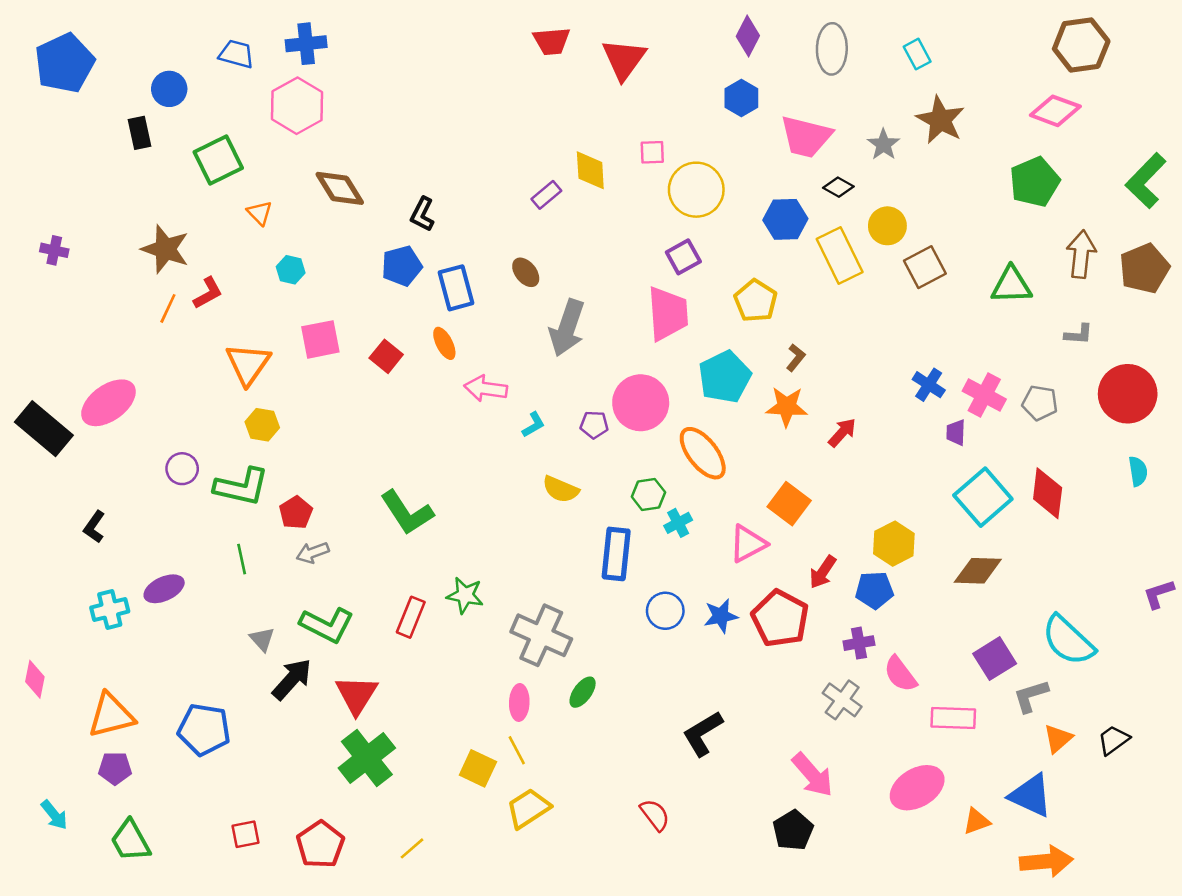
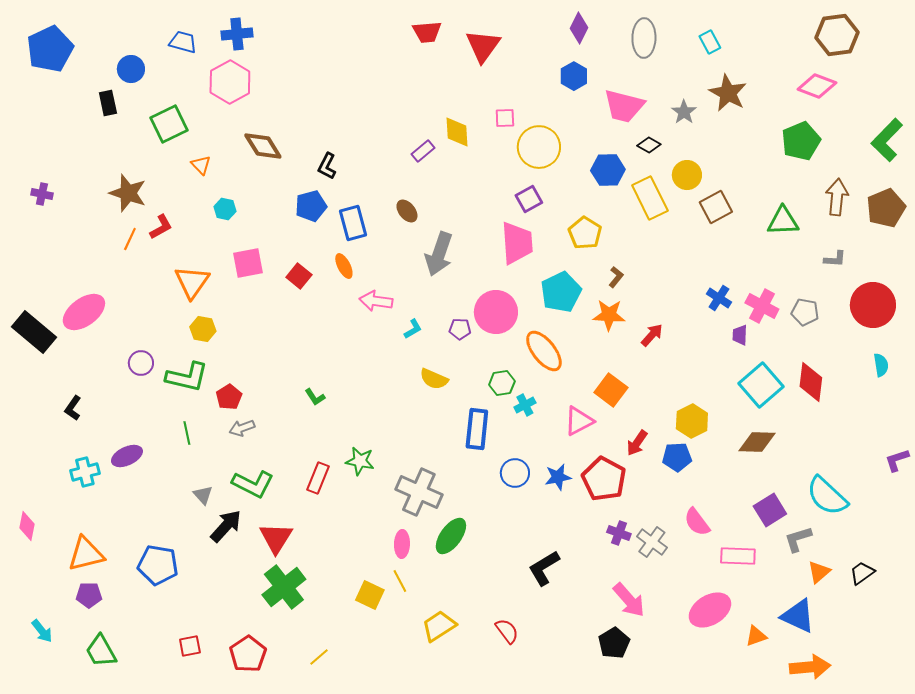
green L-shape: (407, 513) -> (315, 397), size x0.5
purple cross: (859, 643) -> (619, 533), moved, turned 30
green ellipse: (583, 692) -> (451, 536), size x1.5
yellow trapezoid: (528, 808) -> (439, 626), moved

